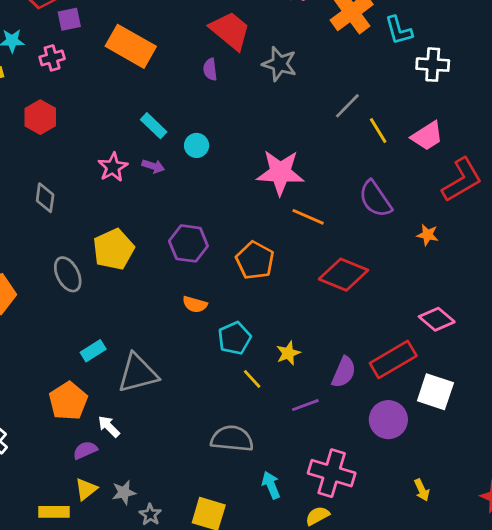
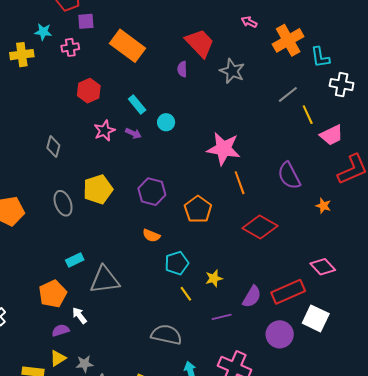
gray line: (347, 106) -> (288, 94), moved
red hexagon: (40, 117) -> (89, 91), moved
yellow line: (378, 130) -> (308, 115), moved
orange line: (308, 217) -> (240, 183), turned 40

